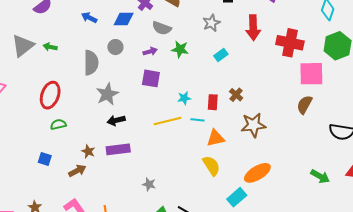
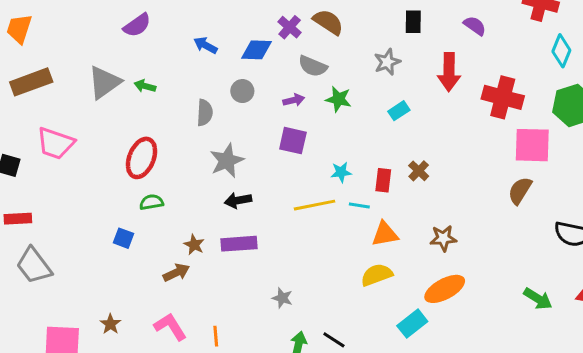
gray semicircle: (91, 63) -> (205, 113), size x0.7
brown star: (253, 125) -> (443, 238), moved, size x0.7
blue square: (45, 159) -> (124, 238), moved
yellow semicircle: (211, 166) -> (377, 275), turned -80

